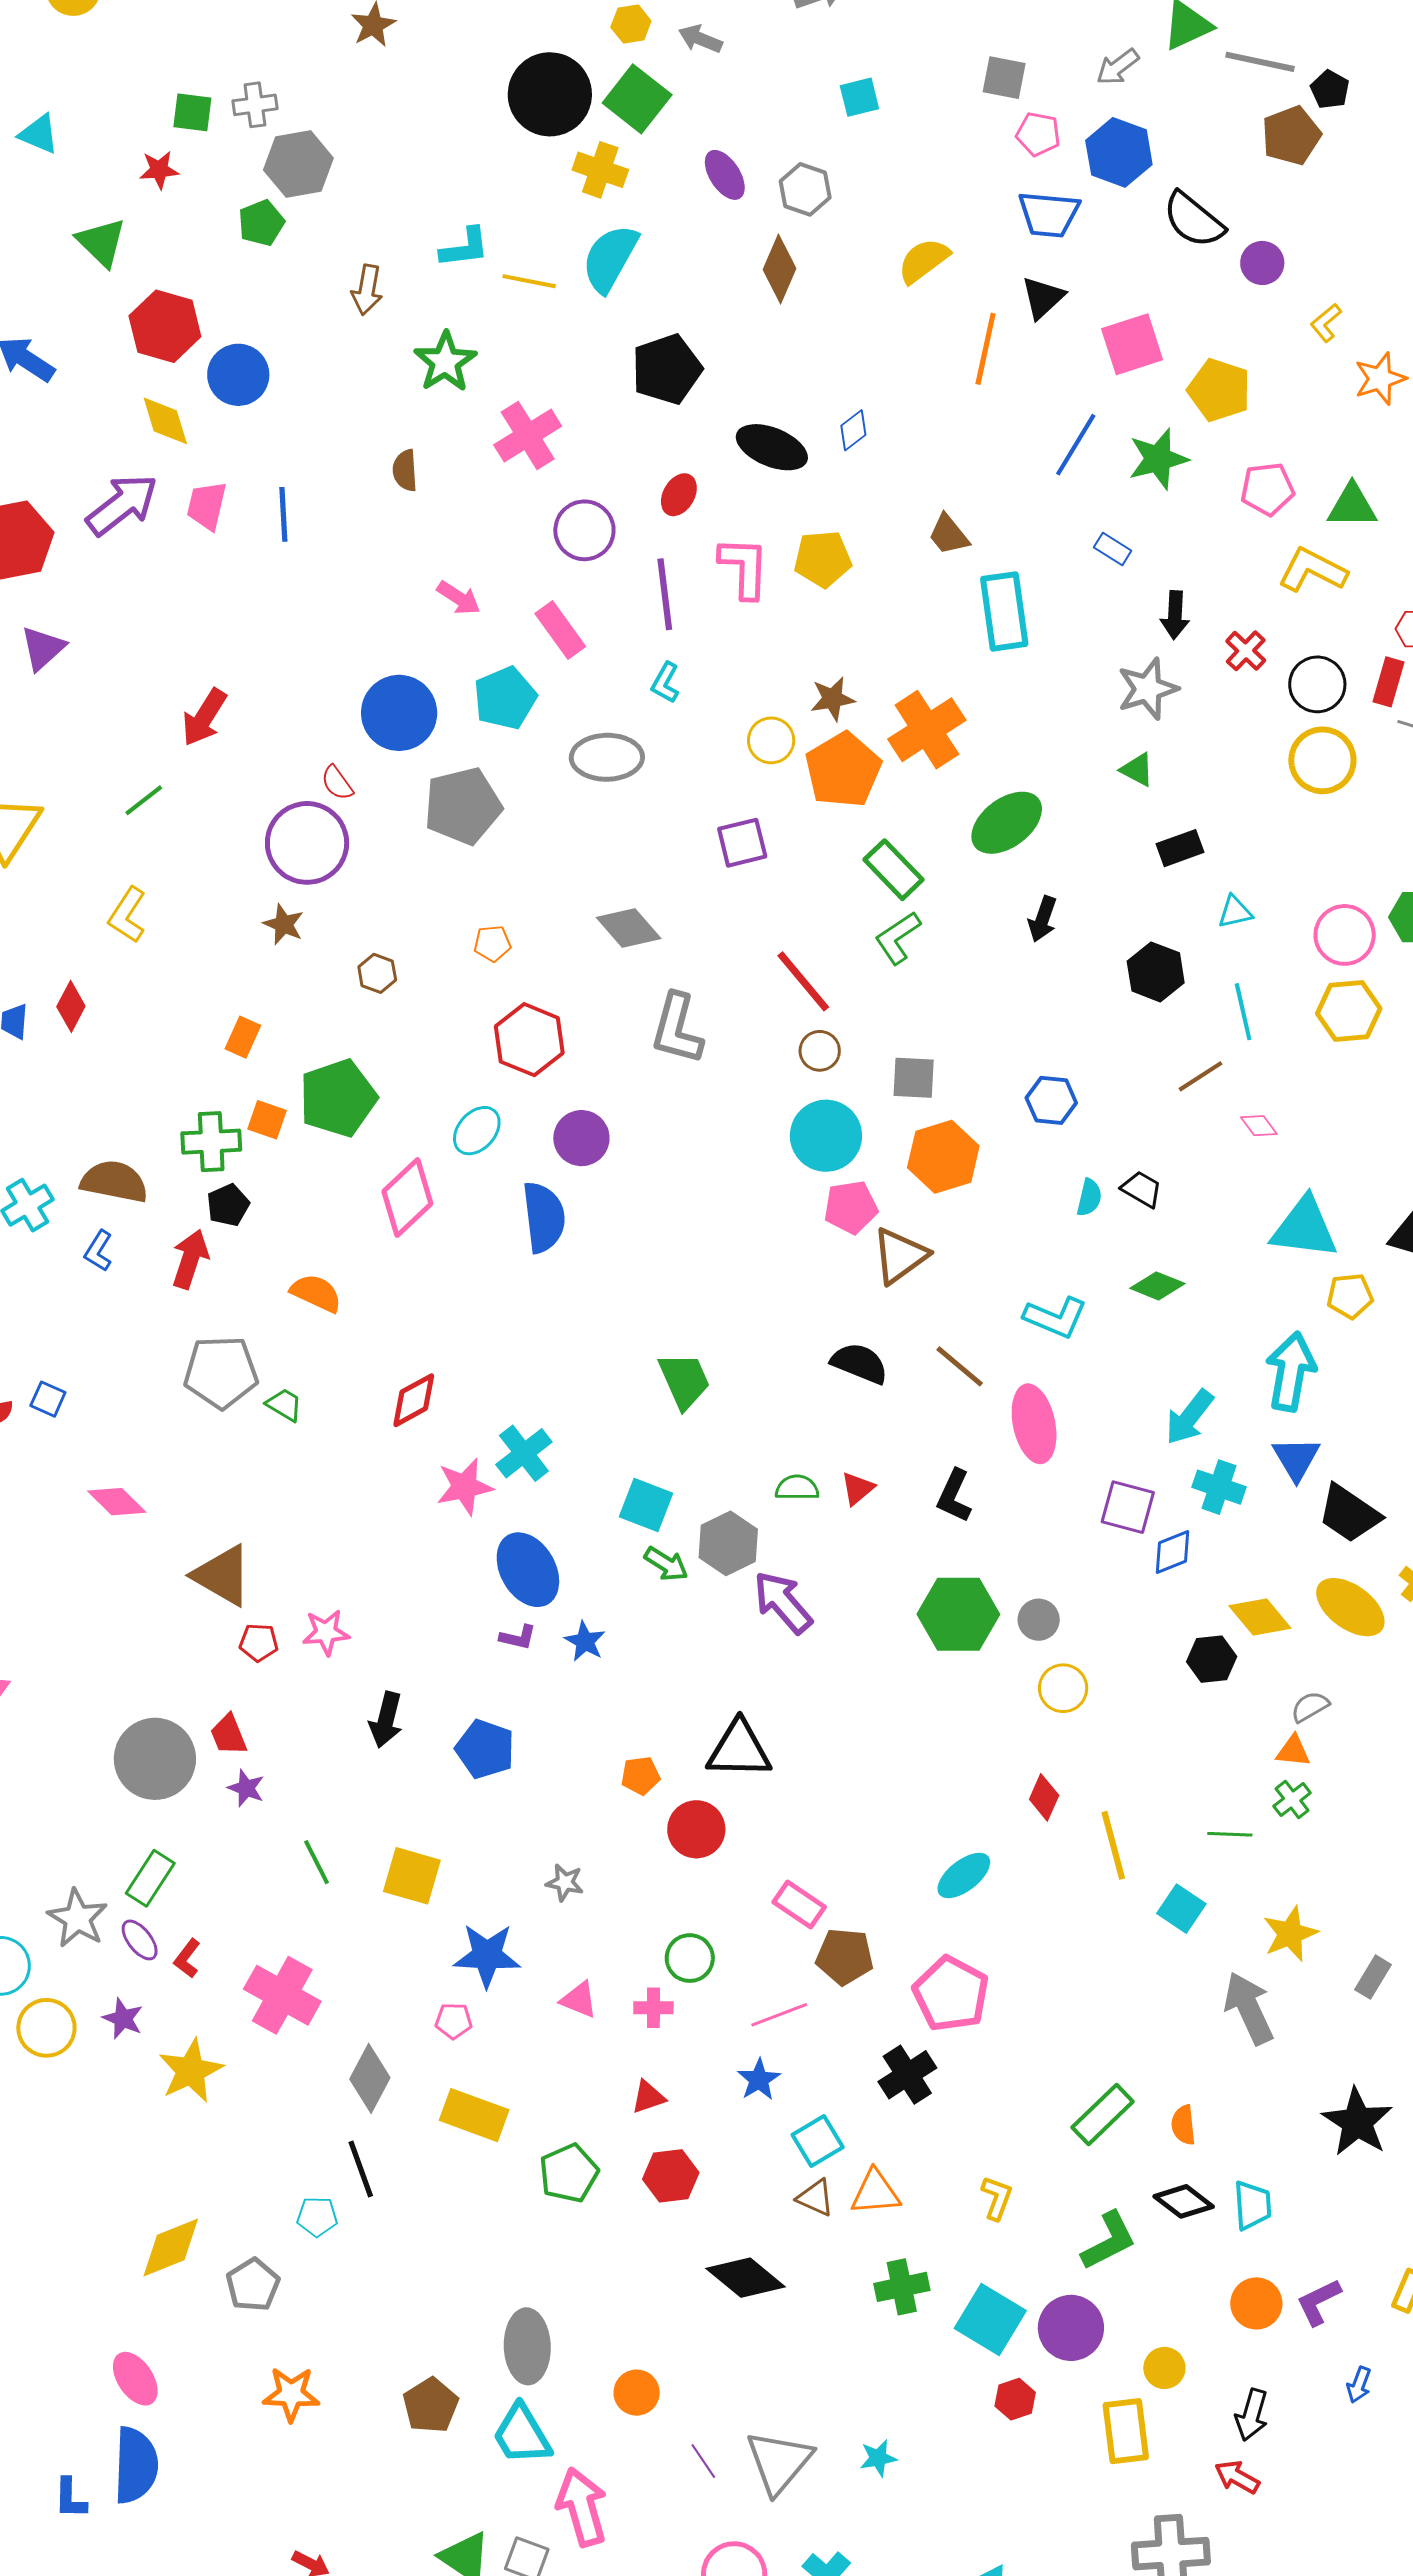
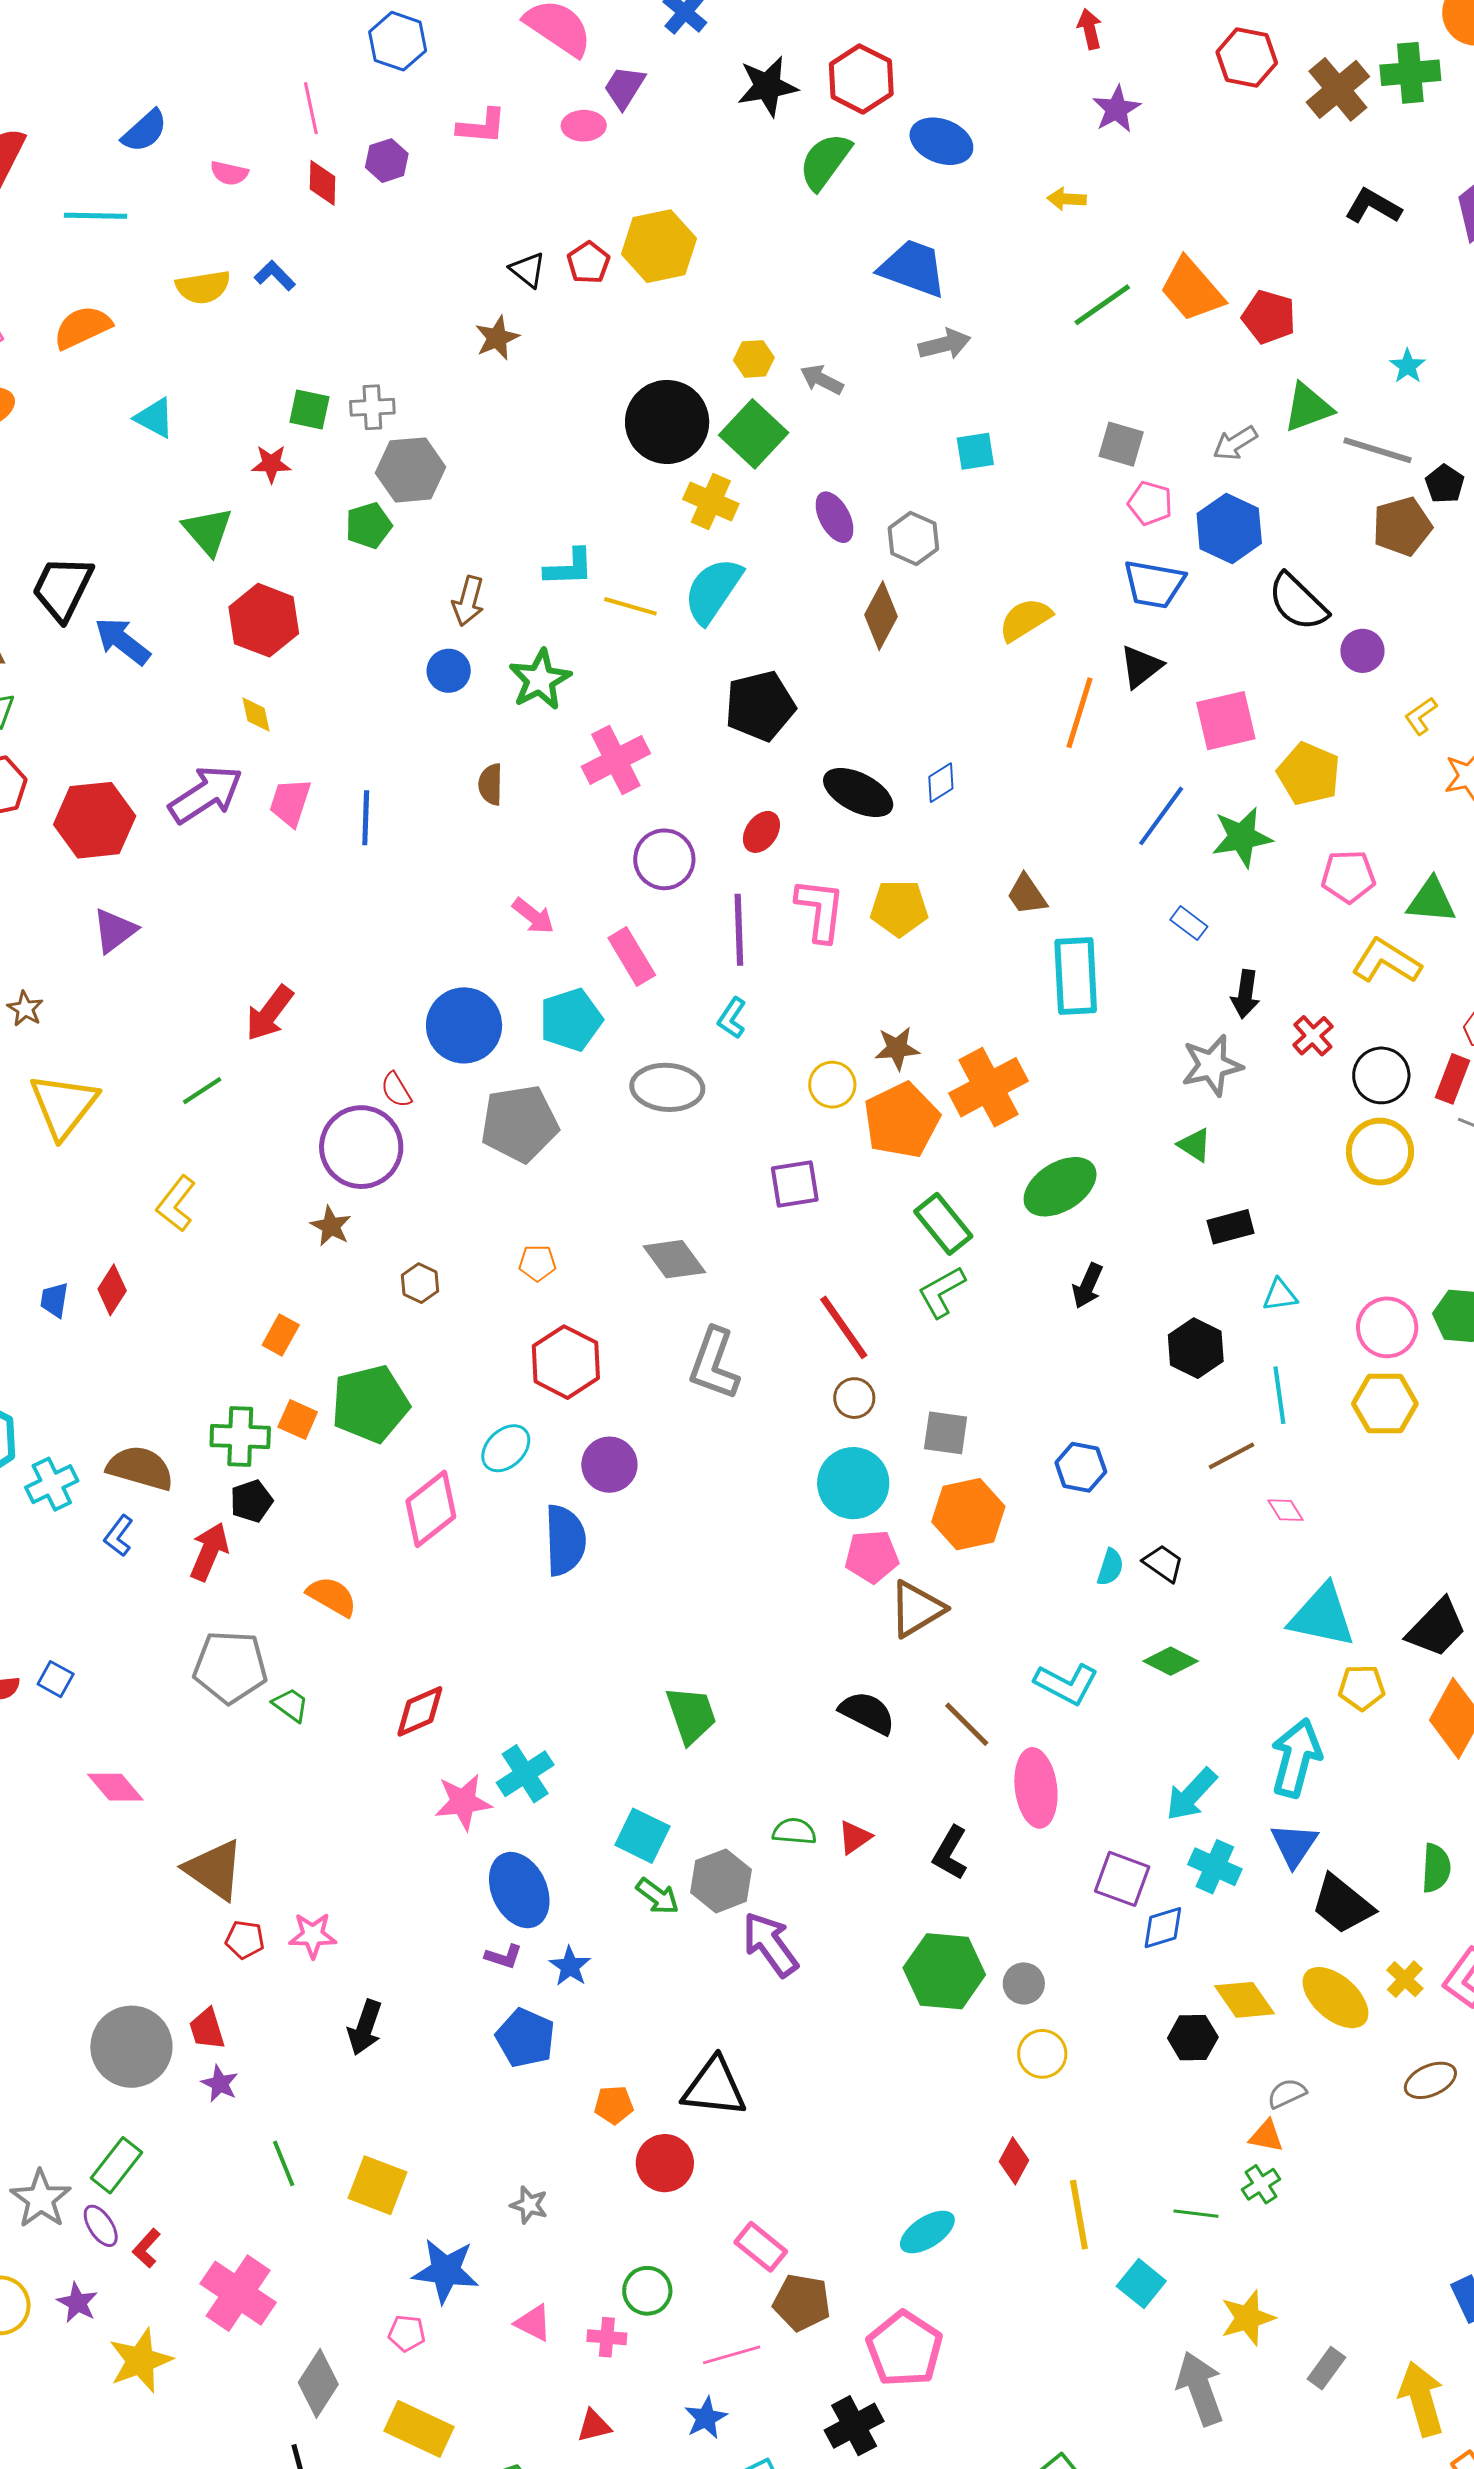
blue circle: (238, 375) -> (449, 671), moved, size x0.7
yellow diamond: (165, 421) -> (256, 714), size x0.7
blue pentagon: (485, 1749) -> (525, 2038), moved

